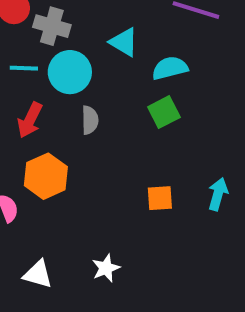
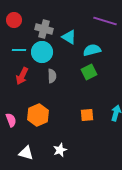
gray cross: (52, 26) -> (44, 29), moved
orange hexagon: (46, 176) -> (38, 115), moved

